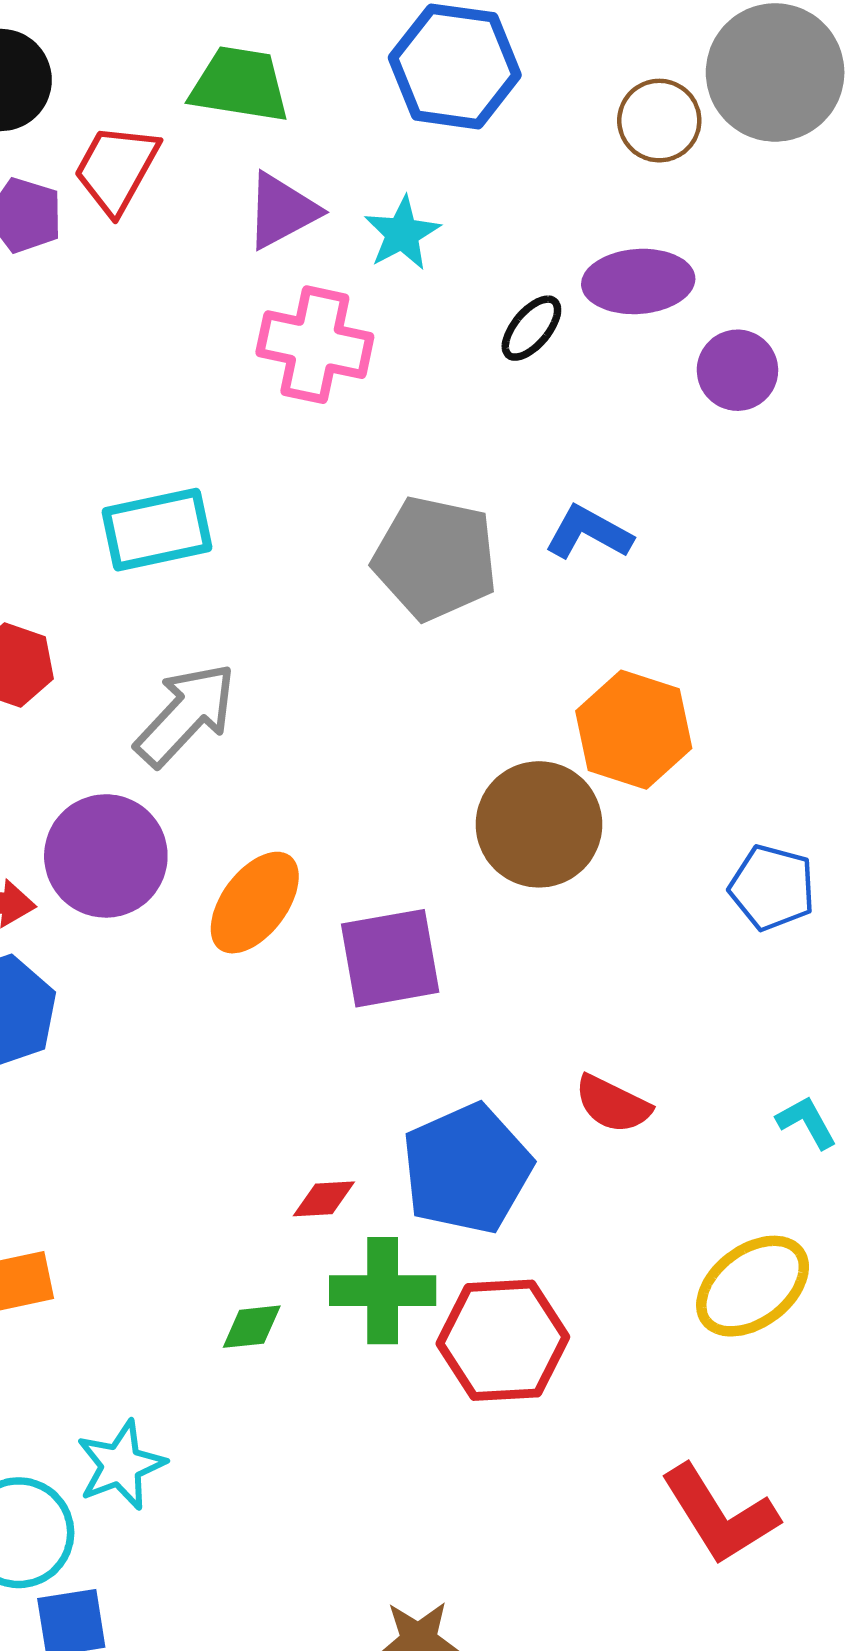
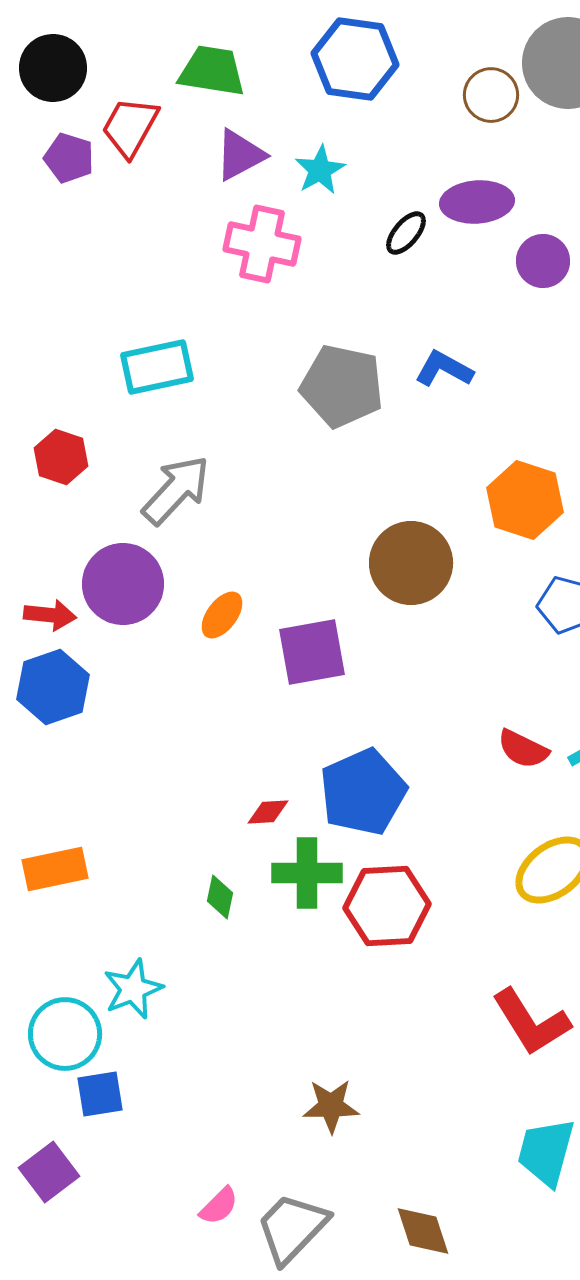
orange hexagon: (634, 730) -> (525, 500), moved
orange ellipse: (255, 903) -> (222, 615), size x0.7
red semicircle: (613, 1104) -> (523, 749), moved
green diamond: (252, 1327) -> (220, 897), turned -72

